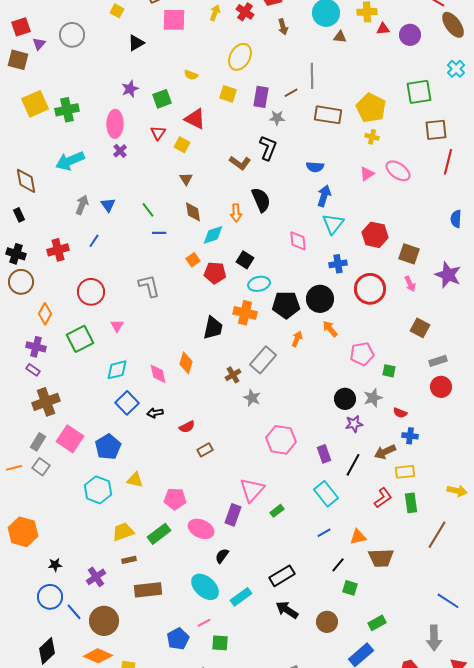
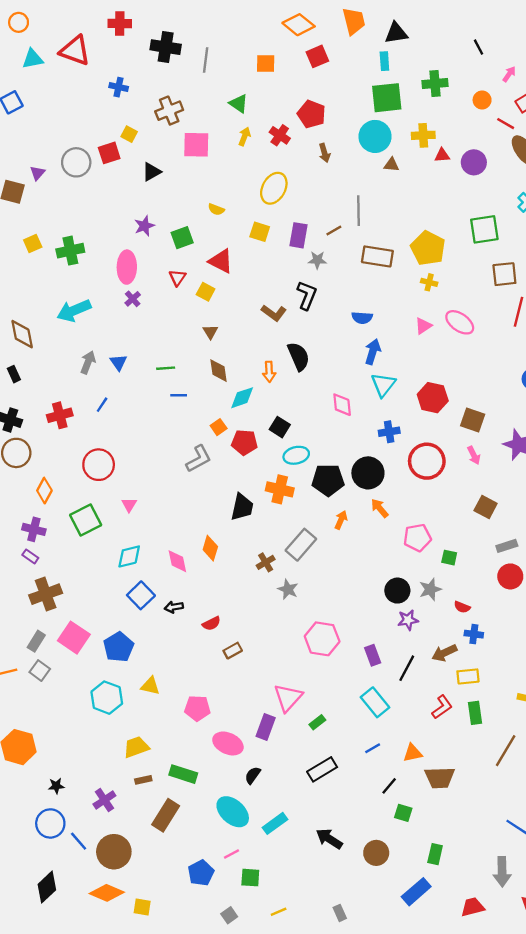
red square: (21, 27) -> (109, 153), moved
yellow square: (35, 104) -> (33, 244), size x0.6
green line: (148, 210) -> (166, 368), turned -56
gray L-shape: (149, 286) -> (199, 459), moved, turned 75
green rectangle: (159, 534) -> (183, 774), moved, turned 55
black rectangle: (282, 576) -> (322, 769), moved
brown rectangle: (148, 590) -> (166, 815), turned -52
green rectangle: (377, 623) -> (435, 854), turned -48

